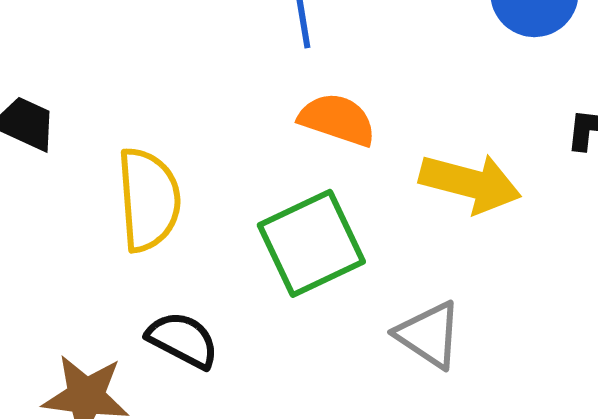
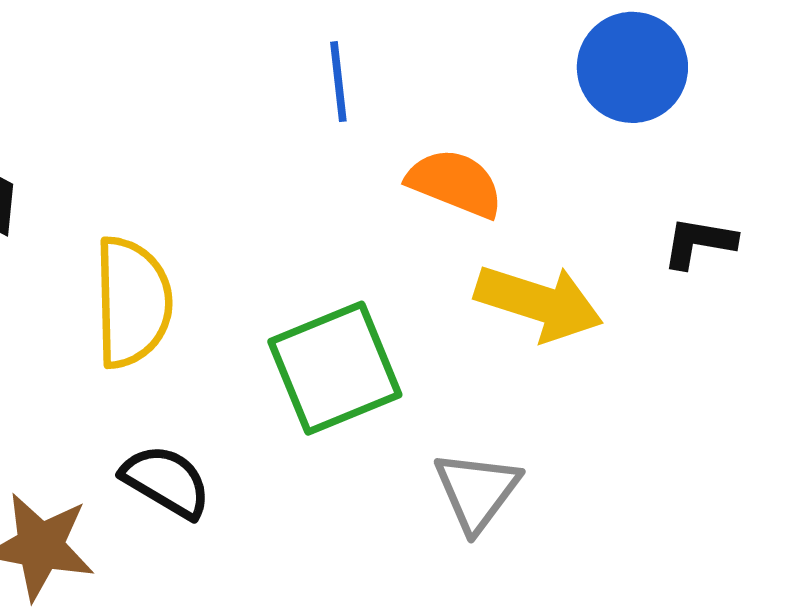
orange semicircle: (337, 120) -> (455, 183), moved
gray triangle: (429, 335) -> (477, 491), turned 30

